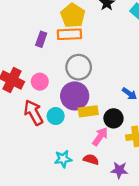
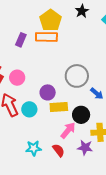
gray circle: (79, 67) -> (77, 76), moved
purple circle: (75, 96) -> (48, 92), size x0.6
red semicircle: (91, 159) -> (58, 150), turned 32
purple star: (119, 170) -> (85, 148), moved

